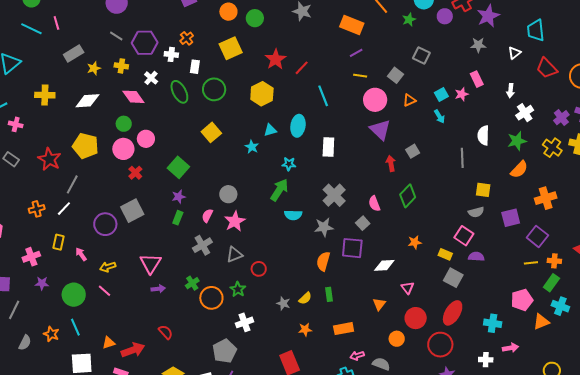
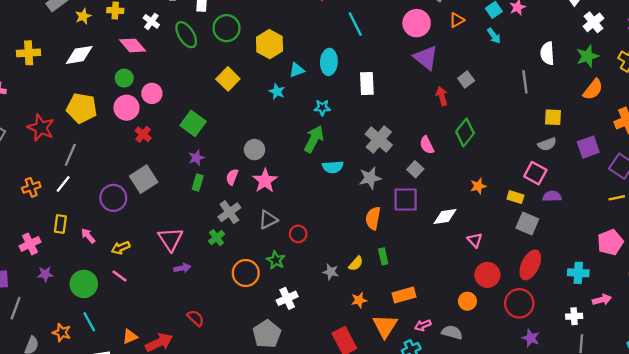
yellow hexagon: (262, 94) -> (269, 44), moved
green cross: (192, 283) -> (217, 238), moved
orange triangle: (379, 304) -> (385, 326), moved, size x1.6

